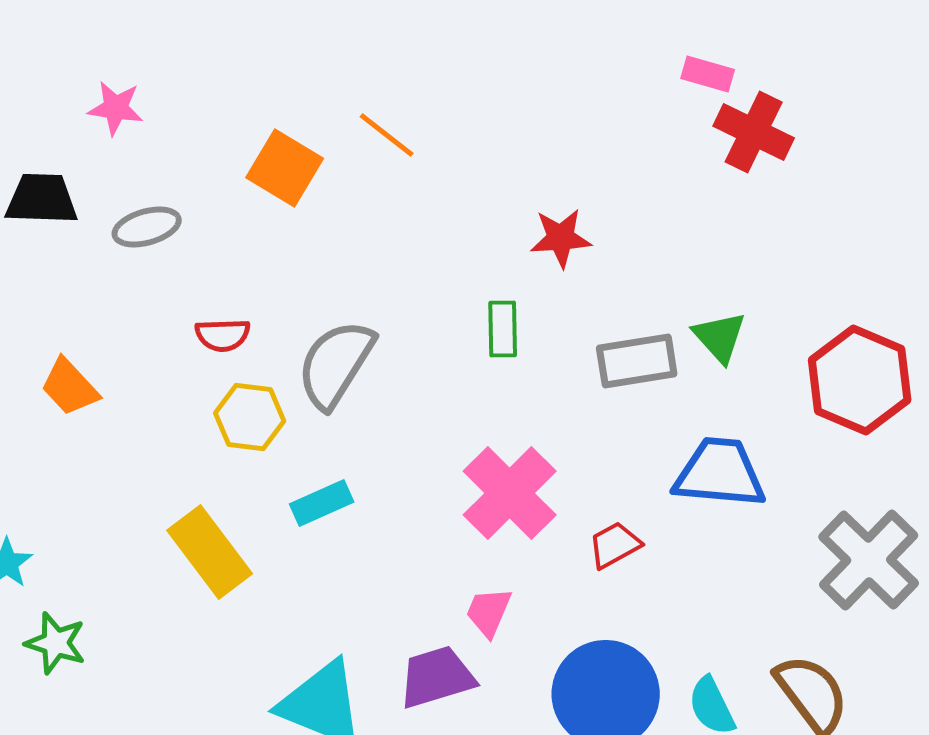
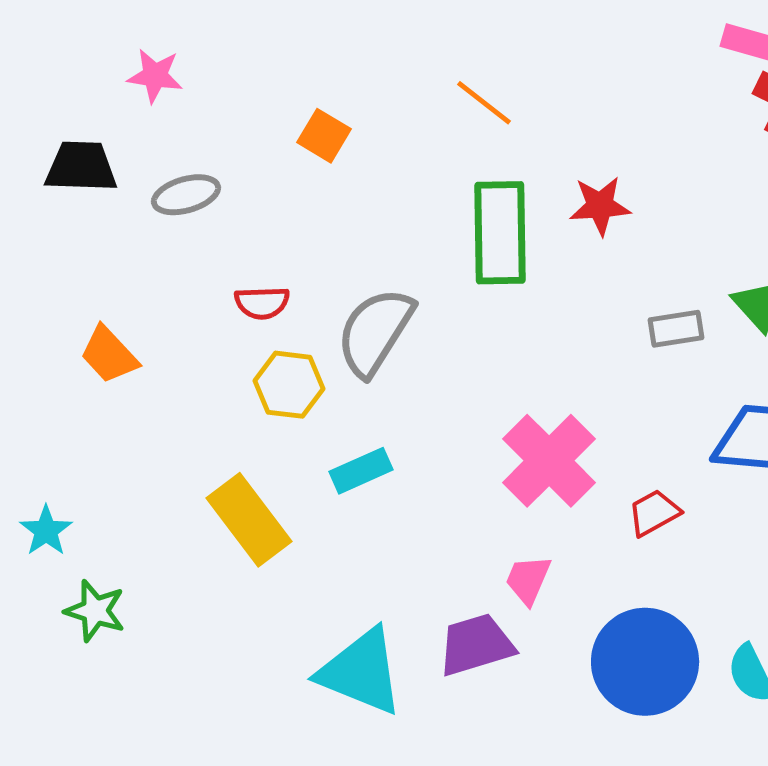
orange line: (387, 135) -> (484, 103), moved
orange square: (285, 168) -> (324, 136), size x0.7
green rectangle: (503, 329) -> (500, 233), moved, size x1.8
gray rectangle: (637, 361) -> (676, 329), size x0.7

